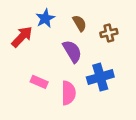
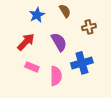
brown semicircle: (79, 23) -> (65, 11), moved
red arrow: (22, 37) -> (26, 42), moved

